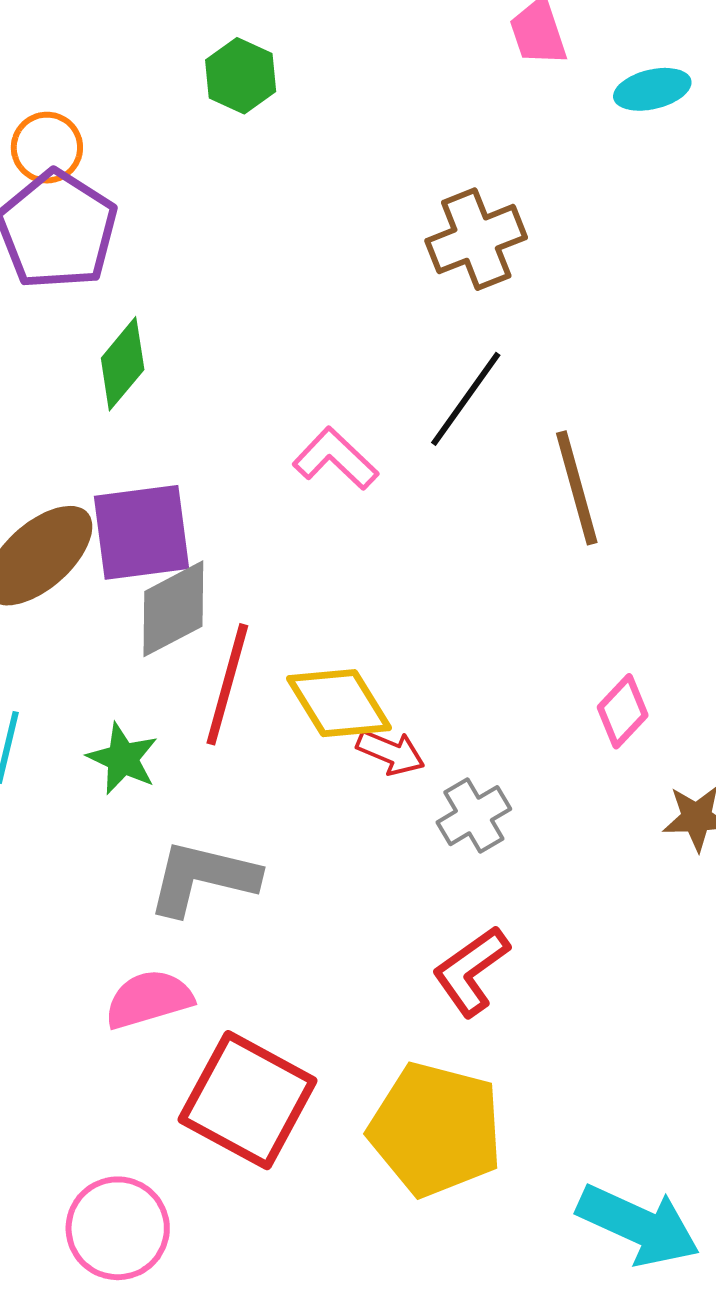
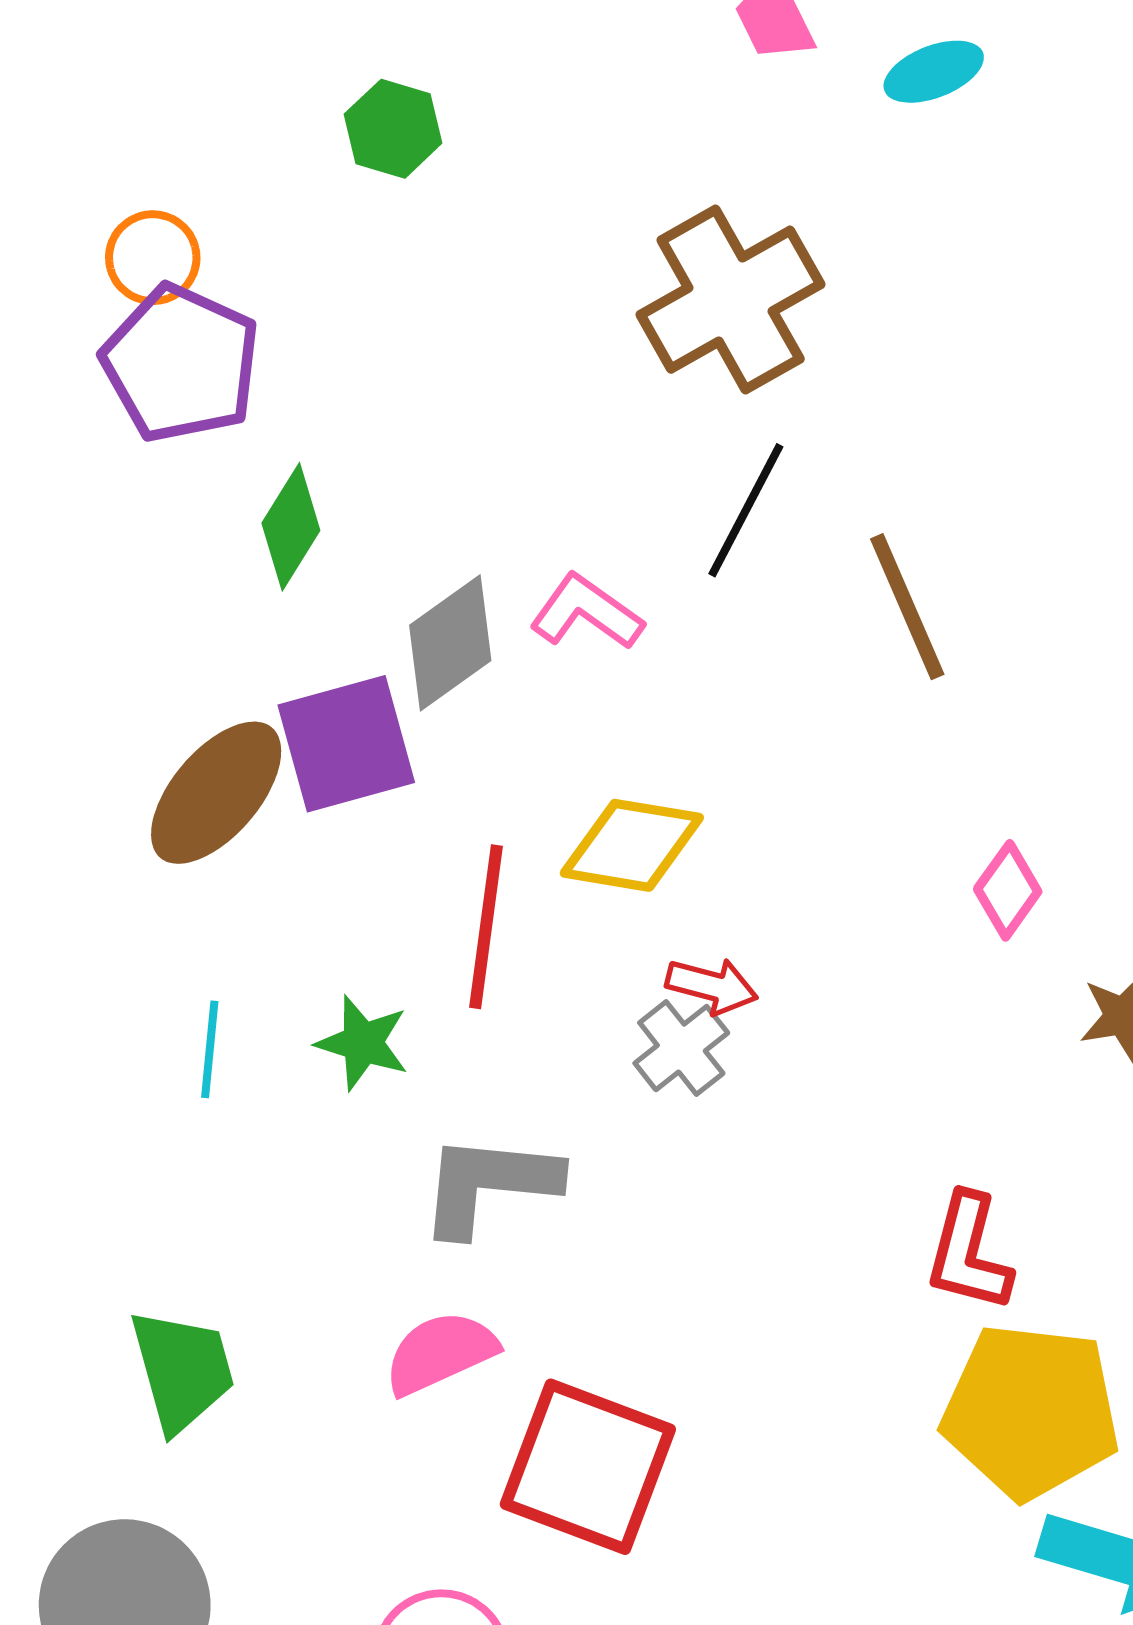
brown cross: (476, 239) -> (731, 300), size x1.4
gray diamond: (173, 609) -> (450, 643), moved
yellow diamond: (339, 703) -> (632, 845), moved, turned -41
gray cross: (474, 816) -> (681, 1048), moved
red L-shape: (471, 971) -> (969, 1253), moved, turned -32
yellow pentagon: (436, 1129) -> (1031, 1411), moved

